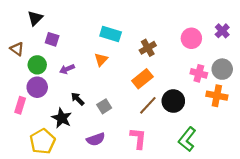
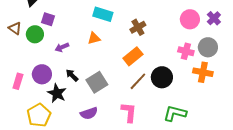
purple cross: (222, 31) -> (214, 18), moved
pink circle: (191, 38) -> (190, 19), moved
orange triangle: (101, 60) -> (94, 38), turned 32
green circle: (37, 65) -> (35, 34), moved
purple circle: (37, 87) -> (42, 74), moved
gray square: (104, 106) -> (97, 82), size x1.5
green L-shape: (187, 139) -> (175, 113), turned 65

